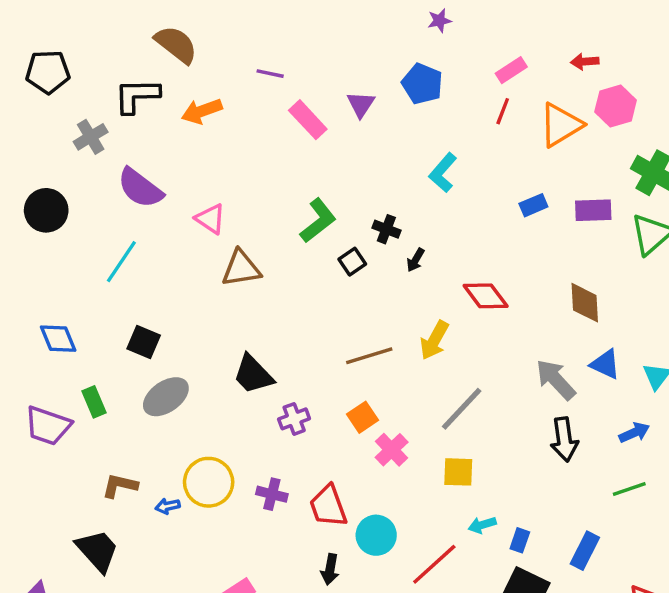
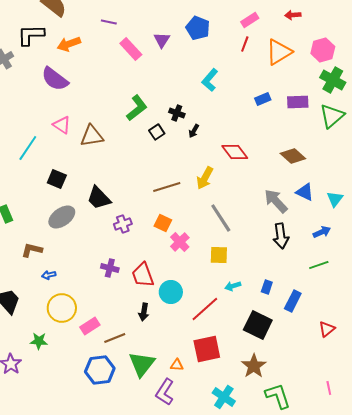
pink hexagon: (616, 106) -> (323, 50), moved
purple semicircle: (140, 188) -> (55, 79), moved
pink triangle: (210, 219) -> (62, 125), moved
cyan line: (121, 262) -> (28, 148), moved
brown diamond: (585, 303) -> (293, 156), turned -45
black square: (144, 342) -> (57, 179), moved
gray ellipse: (166, 397) -> (62, 217), moved
gray line: (462, 409) -> (221, 218), turned -76
orange square: (362, 417) -> (163, 223), turned -30
yellow circle: (209, 482) -> (62, 308), moved
brown L-shape: (120, 486) -> (32, 250), moved
blue rectangle: (520, 540) -> (267, 287), moved

